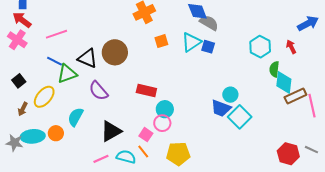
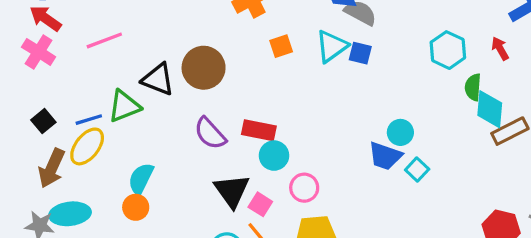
blue line: (54, 61) -> (89, 120), moved, turned -42
purple semicircle: (98, 91) -> (210, 133), moved
brown arrow: (23, 109) -> (52, 168), size x1.6
cyan circle: (165, 109) -> (274, 156), moved
cyan square: (240, 117) -> (417, 170), size x0.6
pink circle: (162, 123) -> (304, 188), moved
black triangle: (111, 131) -> (232, 191), moved, turned -35
orange circle: (56, 133) -> (136, 207), moved

